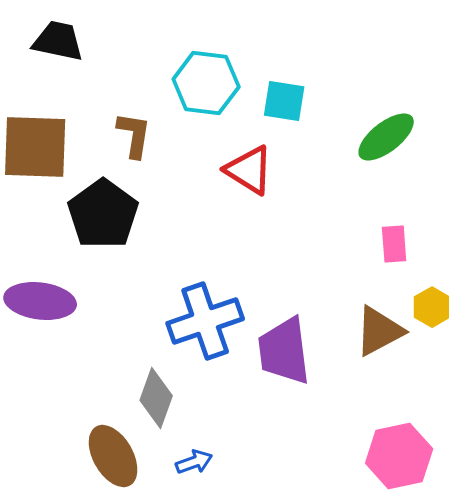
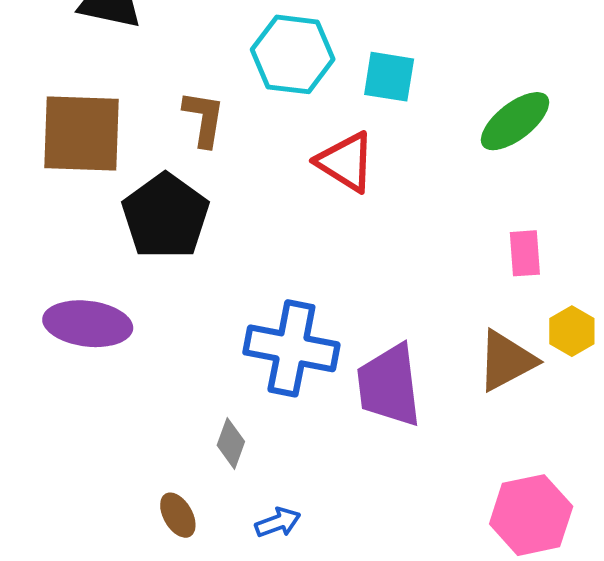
blue cross: (205, 321) -> (291, 348), turned 30
gray diamond: (156, 398) -> (231, 443), size x0.7
brown ellipse: (113, 456) -> (178, 515), size x0.6

